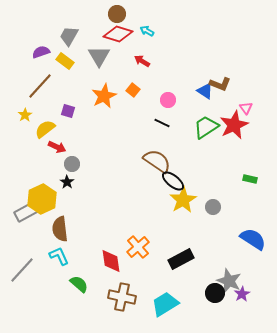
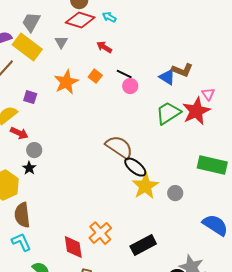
gray triangle: (99, 56) -> (61, 42), size x0.6
yellow rectangle: (65, 61) -> (27, 47), size x1.6
black line: (162, 123) -> (124, 74), moved
green rectangle: (250, 179) -> (212, 165), size x2.0

